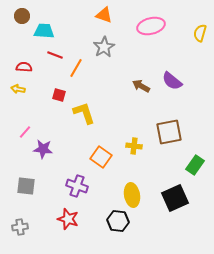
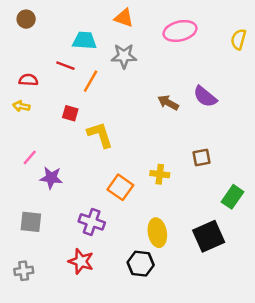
cyan trapezoid: (44, 31) -> (85, 41), moved
gray star: (104, 47) -> (124, 56), turned 30
brown square: (169, 132) -> (201, 157), size x0.6

